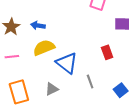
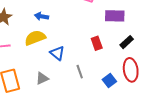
blue arrow: (38, 25) -> (42, 16), moved
blue triangle: (67, 63) -> (57, 53), size x0.7

